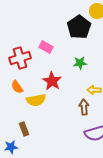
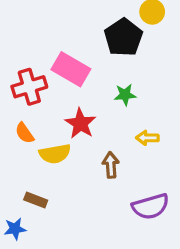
pink rectangle: (46, 47) -> (71, 69), size x1.6
brown arrow: (84, 107) -> (111, 165), moved
brown rectangle: (24, 129) -> (36, 200), turned -48

